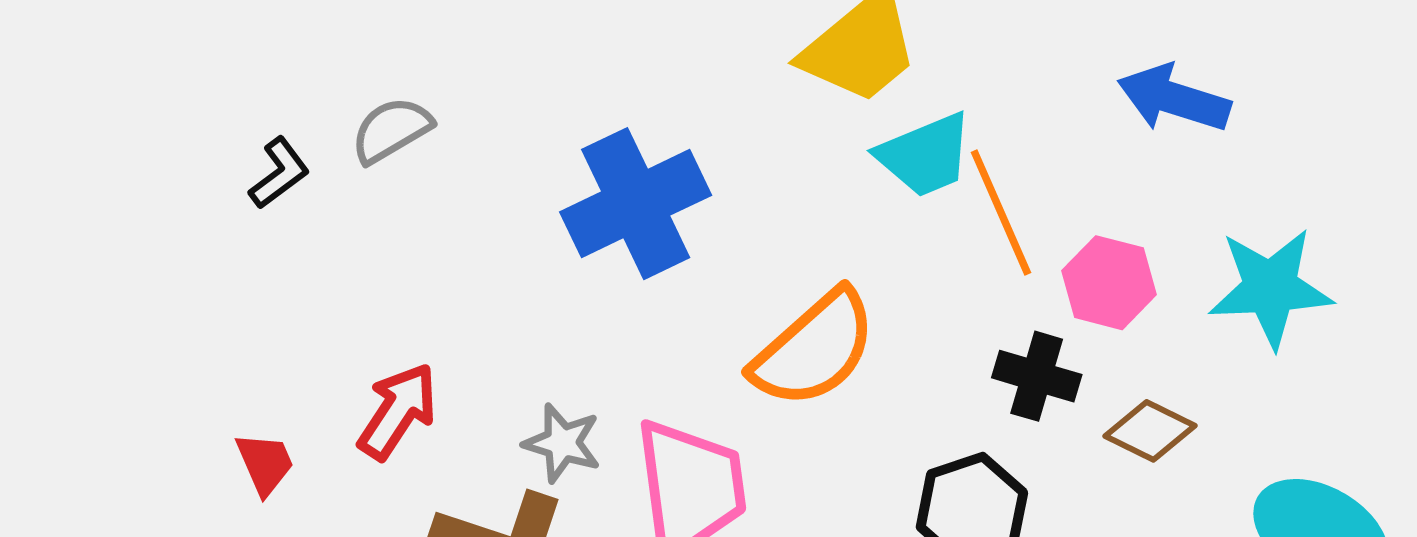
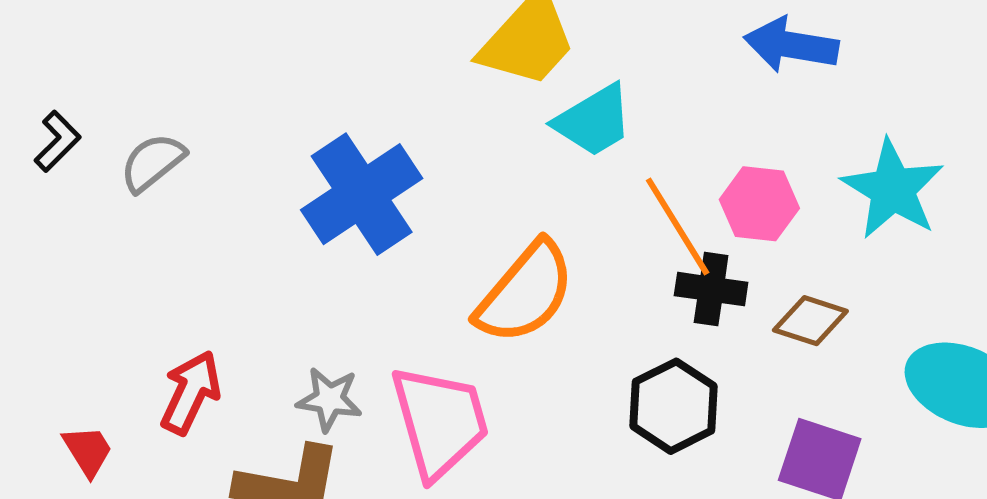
black L-shape: (279, 173) -> (57, 141), moved
orange line: (1001, 212) -> (678, 226), moved
cyan star: (1271, 288) -> (893, 189), turned -30

